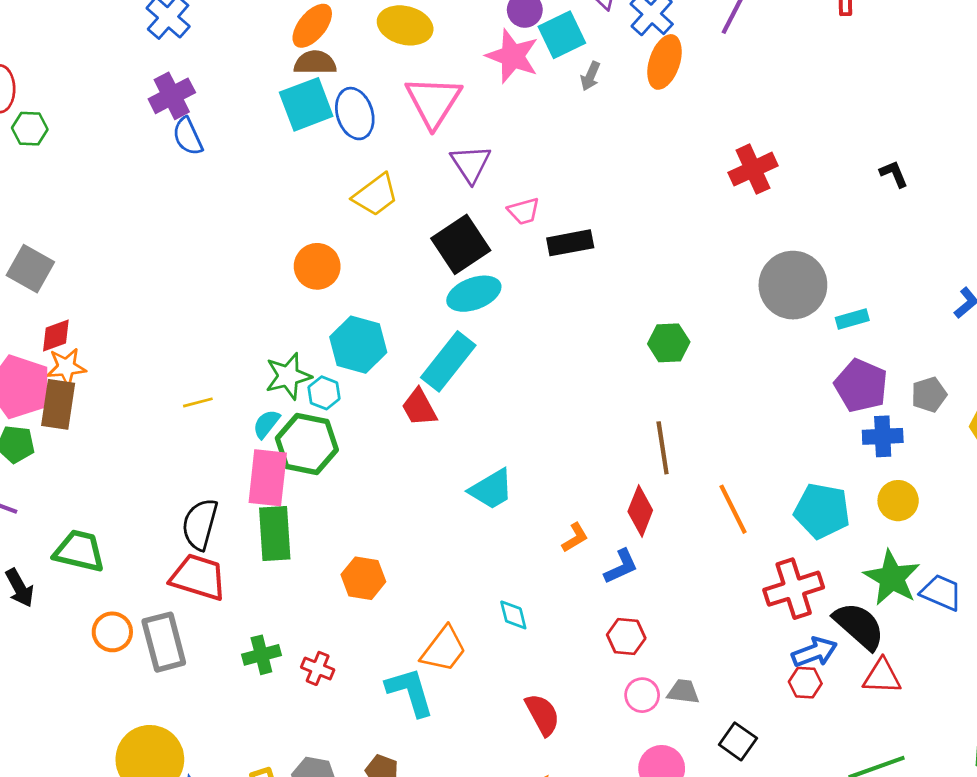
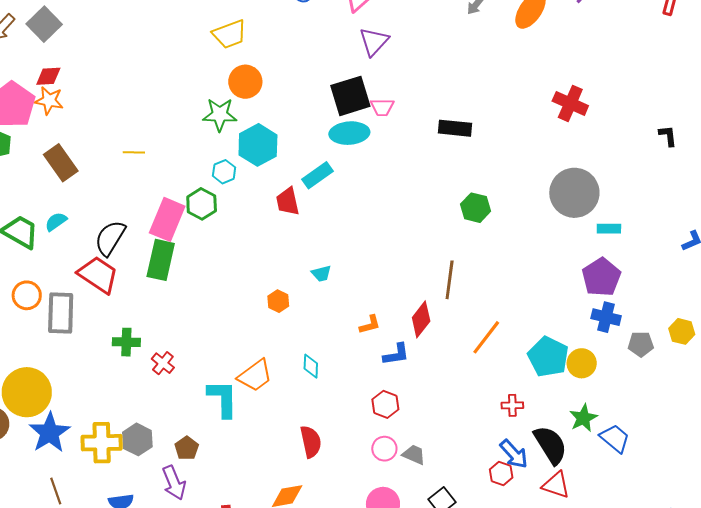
red cross: (753, 169) -> (570, 103), turned 32
yellow trapezoid: (376, 195) -> (230, 34), moved
pink trapezoid: (524, 211) -> (382, 107), moved
black rectangle: (570, 243) -> (455, 128), moved
cyan rectangle: (448, 361) -> (317, 175), size x0.7
green star: (288, 376) -> (220, 115), moved
gray pentagon: (929, 395) -> (641, 344), moved
brown rectangle: (58, 404) -> (61, 163), moved, turned -60
cyan semicircle: (266, 424) -> (56, 222), moved
green hexagon: (307, 444) -> (202, 204), size x0.7
cyan trapezoid: (491, 489) -> (321, 274), size x0.6
yellow circle: (898, 501) -> (582, 363), moved
orange line: (733, 509) -> (486, 337), turned 48
orange hexagon: (363, 578) -> (278, 301), moved, size x0.7
green star: (892, 578) -> (583, 418), size x0.7
red cross: (794, 589) -> (512, 405), size x0.5
blue arrow: (814, 652) -> (514, 454), turned 52

